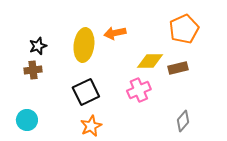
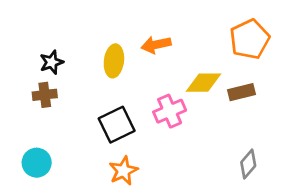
yellow ellipse: (84, 45) -> (114, 61), size x0.7
pink cross: (139, 90) -> (170, 111), moved

